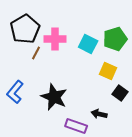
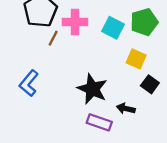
black star: (54, 97) -> (92, 89), moved

